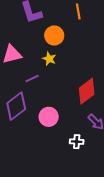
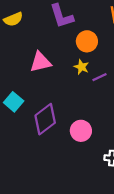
purple line: (32, 78) -> (99, 77), moved

